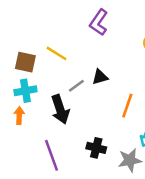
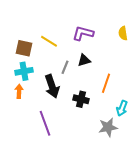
purple L-shape: (99, 22) -> (83, 33), moved, turned 70
gray line: (76, 86) -> (65, 67), turned -32
black cross: (96, 148) -> (81, 99), moved

